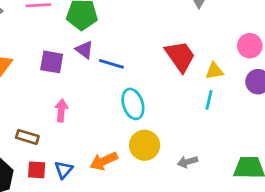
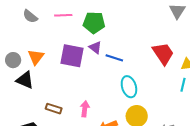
purple square: (52, 62) -> (72, 56), size x1.4
pink arrow: (61, 110) -> (85, 109), moved

